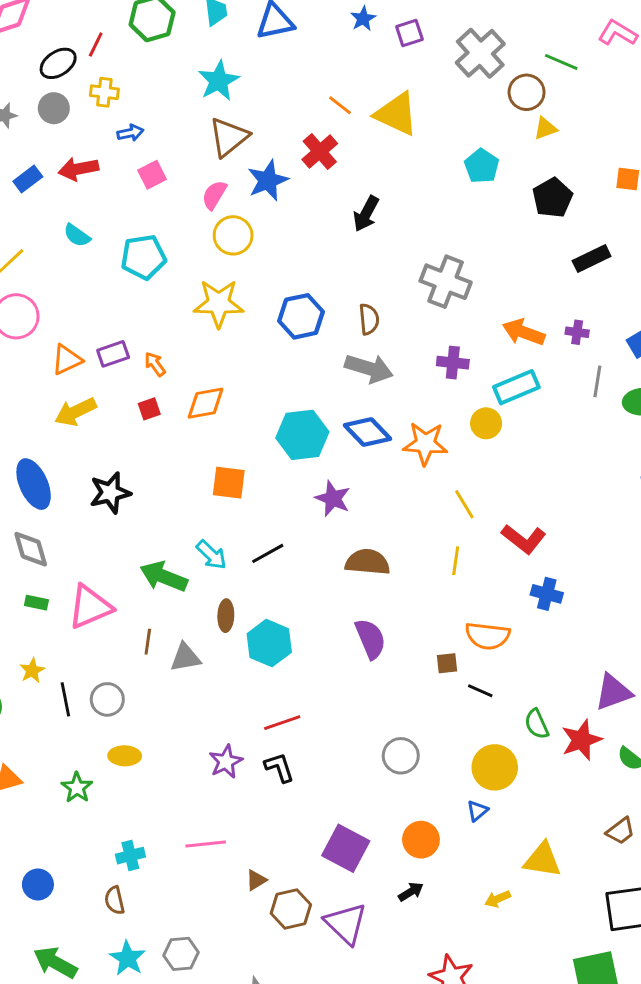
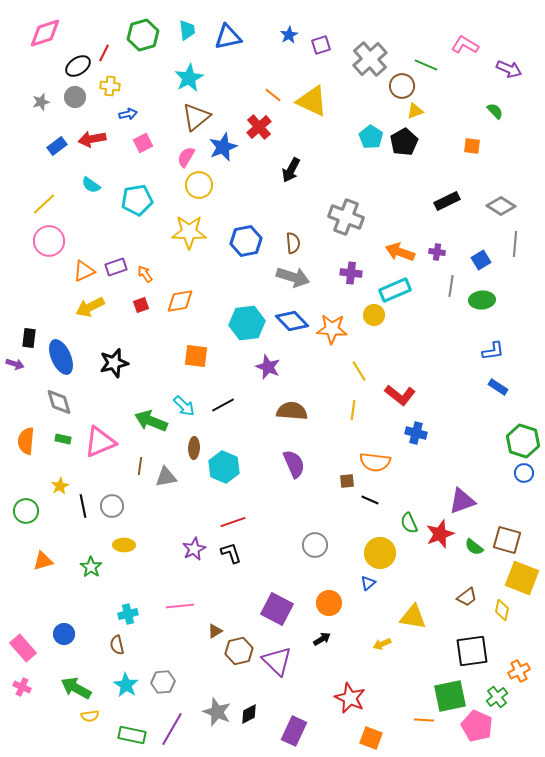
black pentagon: (553, 198) -> (404, 142), moved

